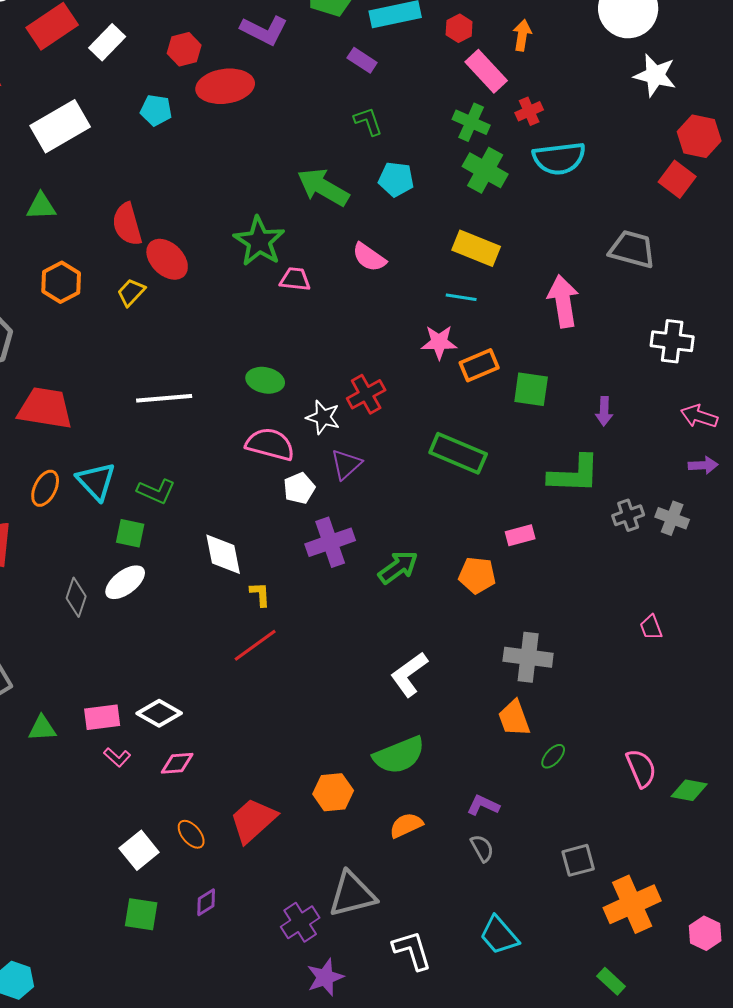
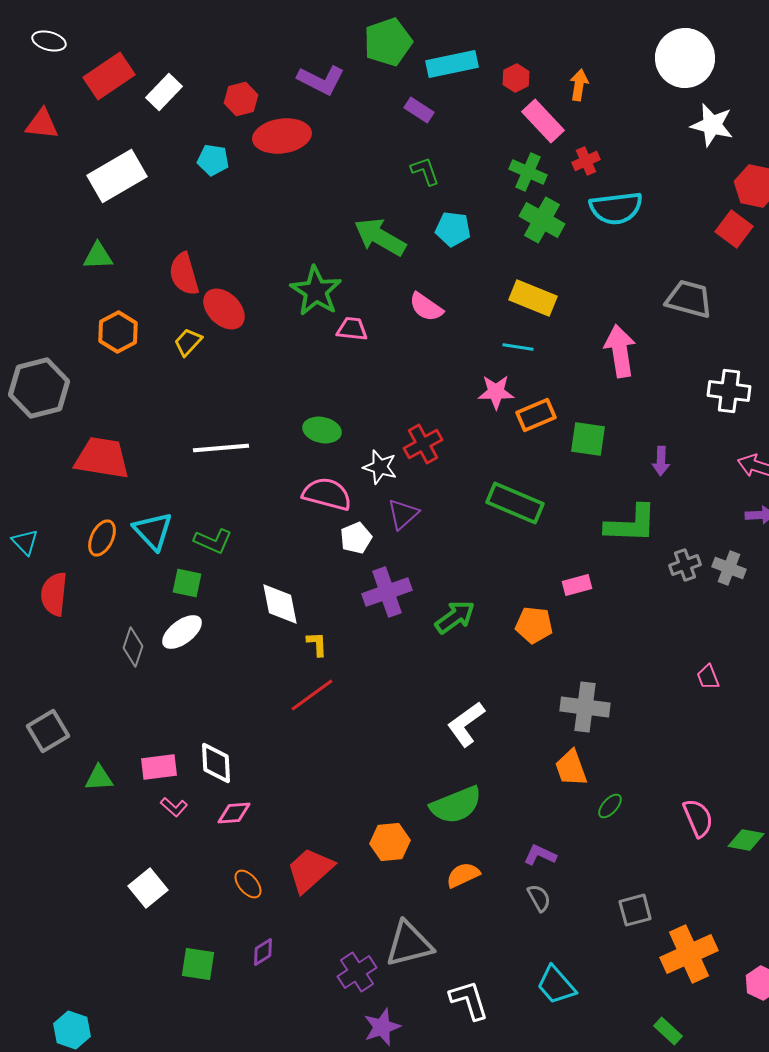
white diamond: (159, 713) -> (216, 763), turned 57
white square: (139, 850) -> (148, 888), moved

